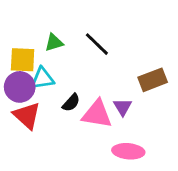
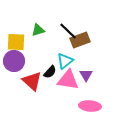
cyan triangle: (43, 78) -> (65, 61), moved, turned -30
brown rectangle: (153, 80) -> (80, 40), moved
red triangle: (27, 116) -> (32, 81), moved

